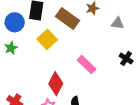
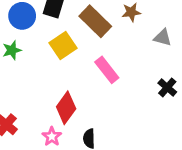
pink rectangle: (87, 65) -> (107, 70), moved

